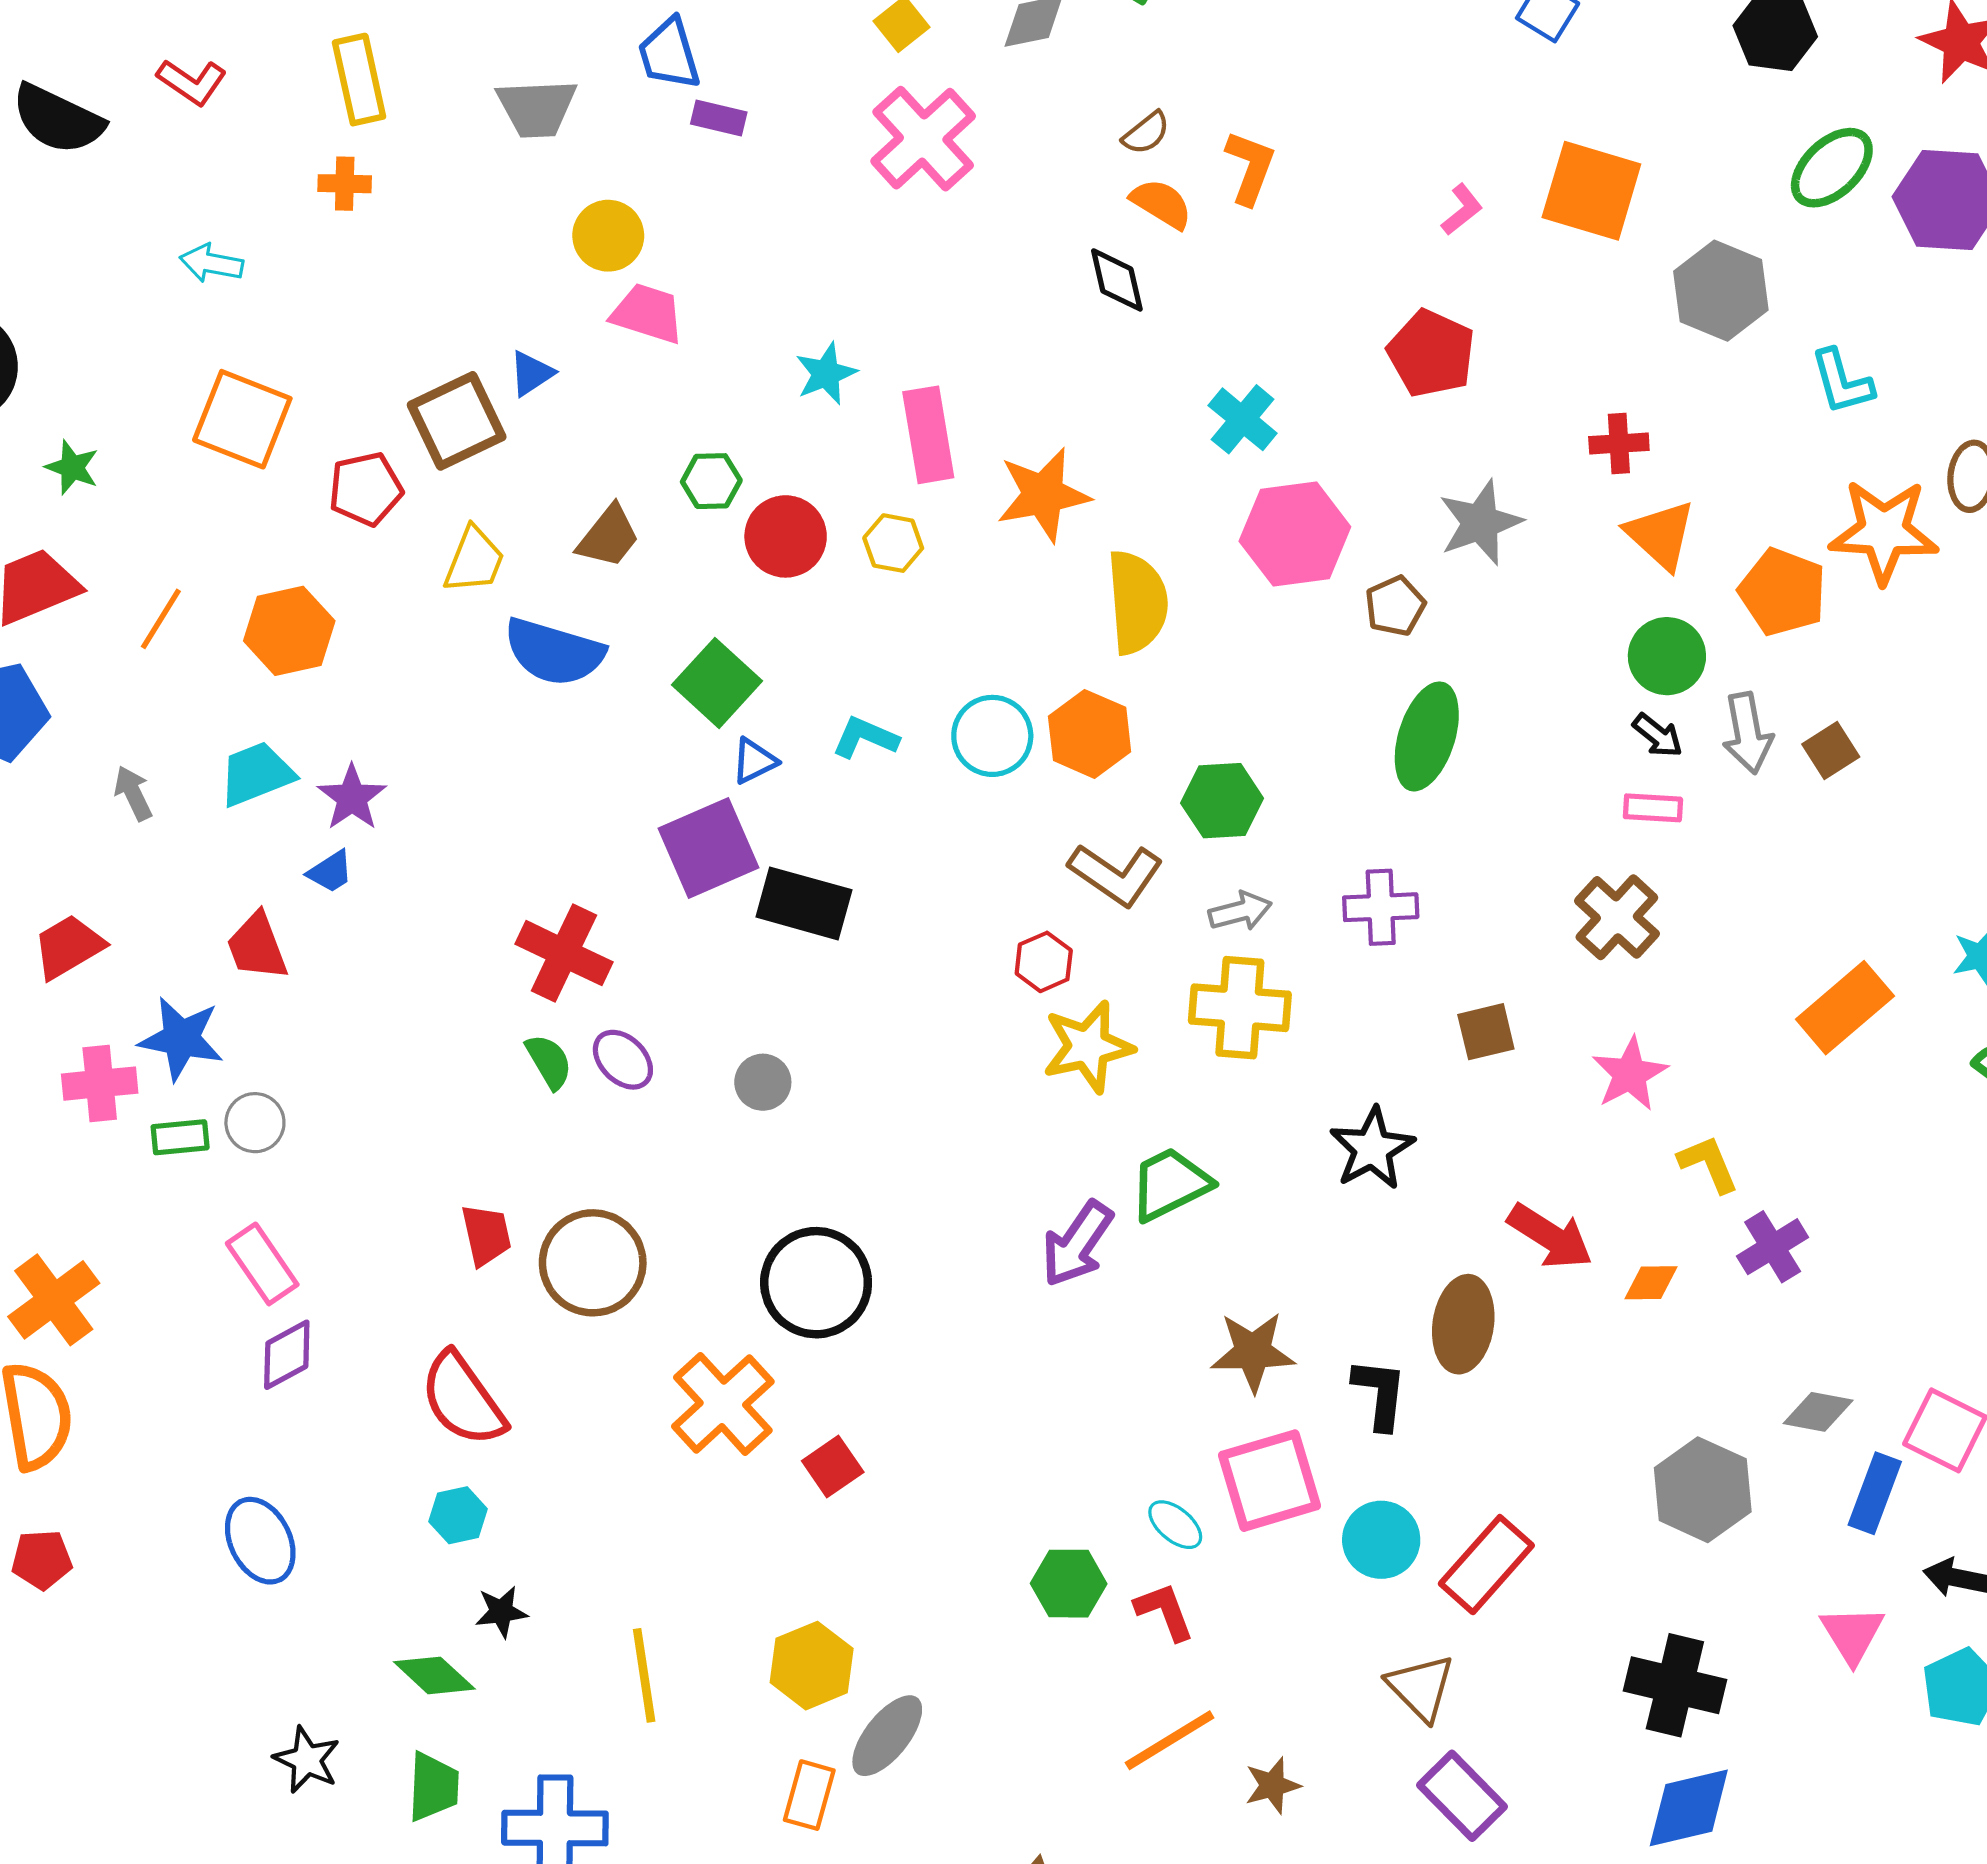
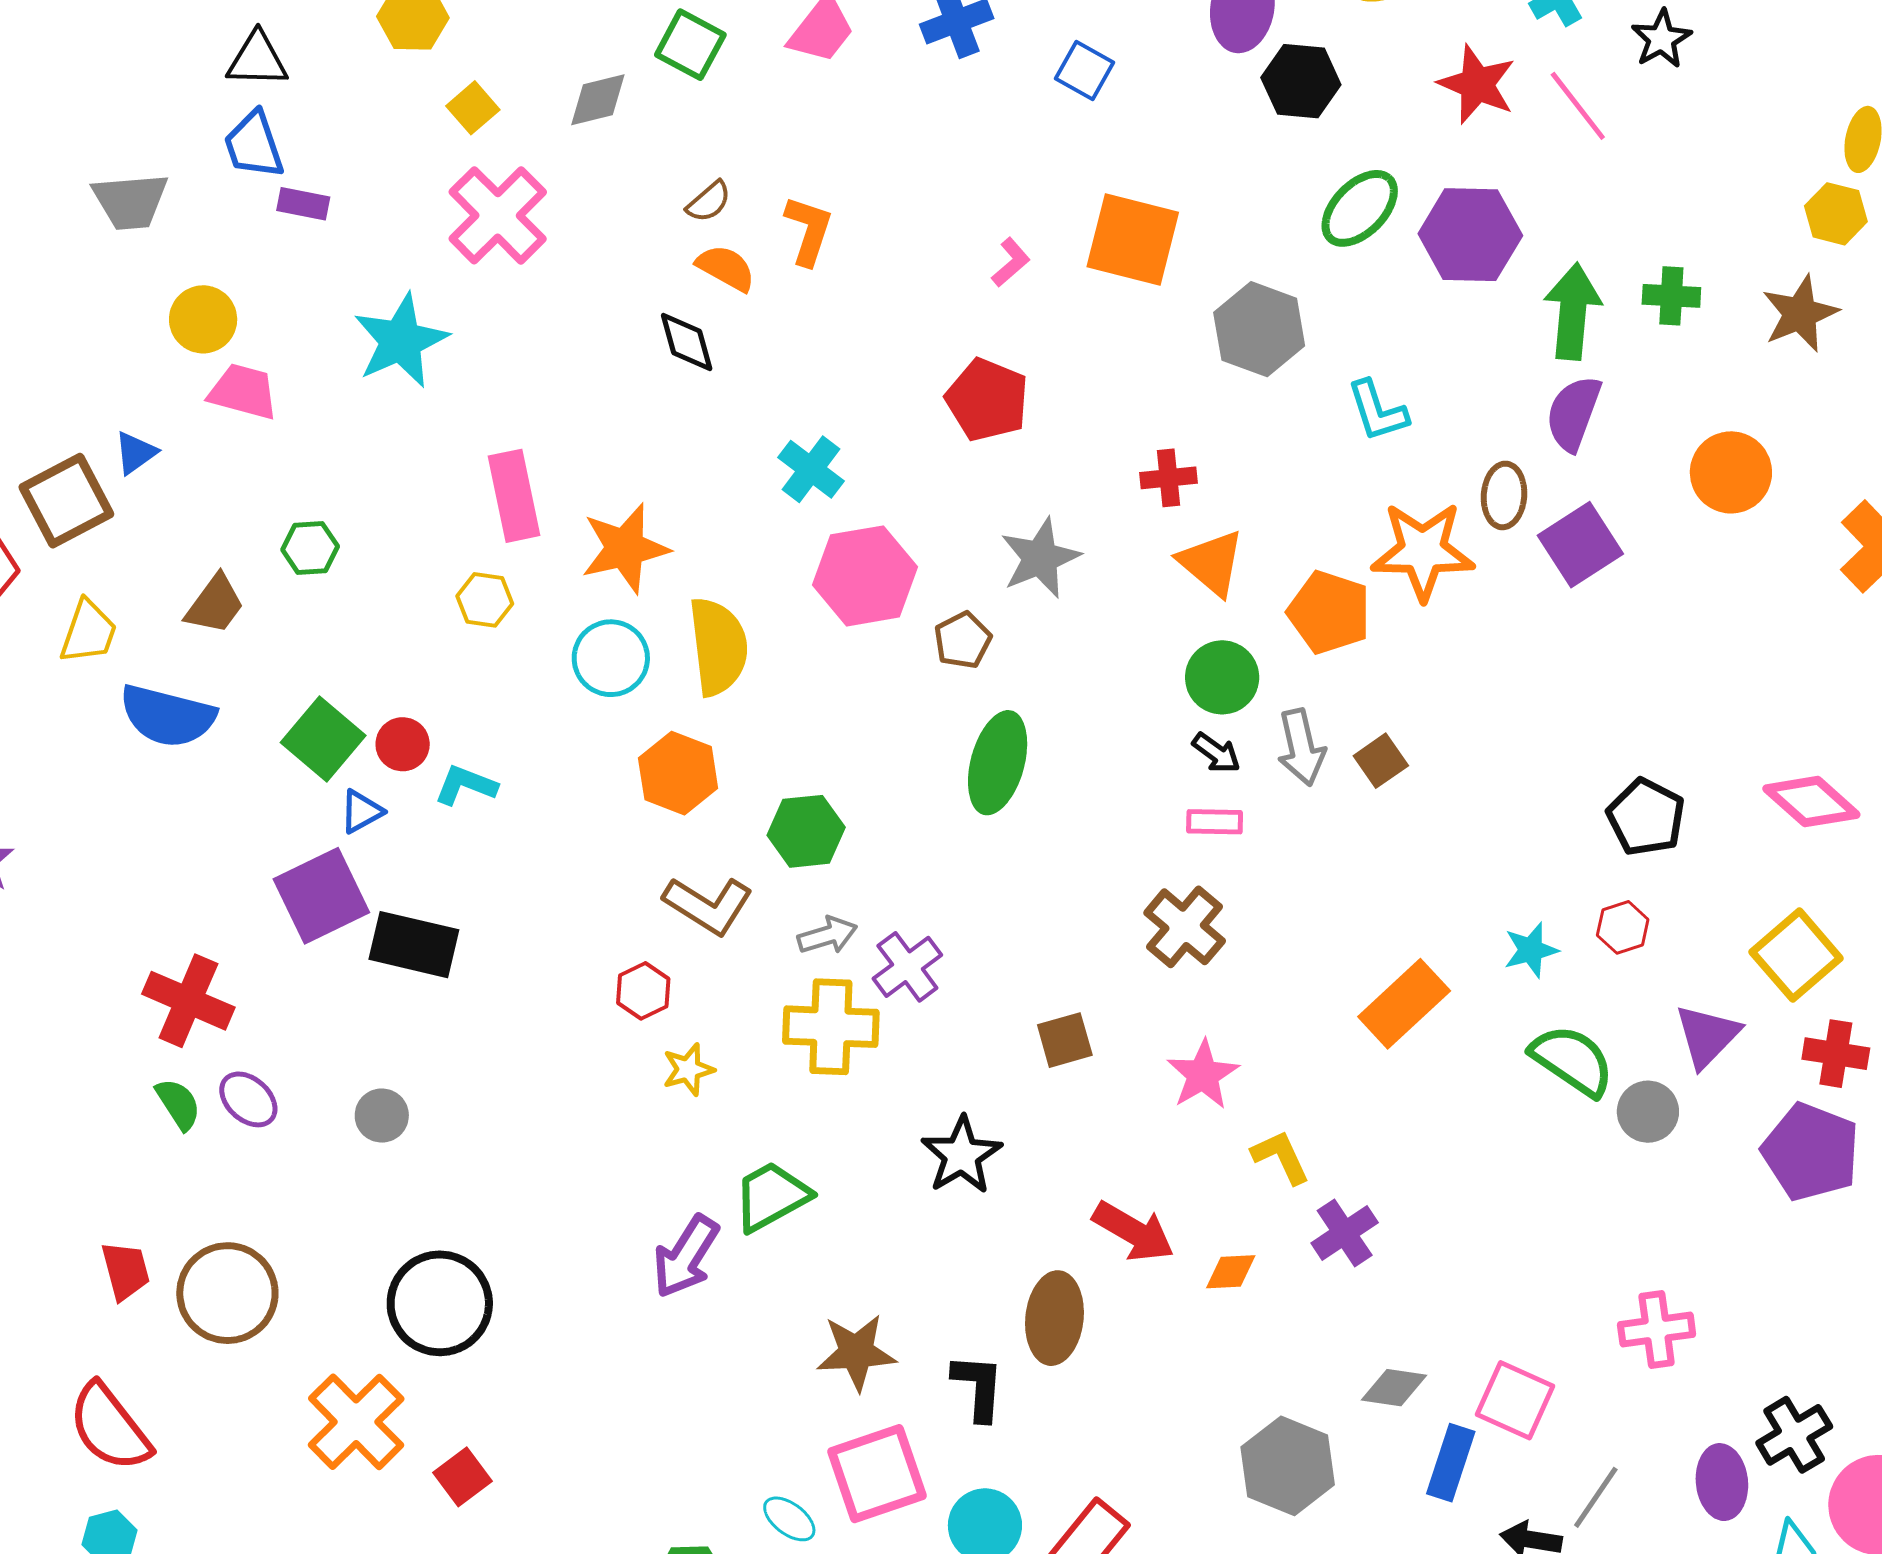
cyan star: (826, 374) -> (401, 341), moved, size x1.6
red circle: (786, 536) -> (403, 744), moved, size x0.7
cyan circle: (992, 736) -> (611, 658), moved
purple cross: (1381, 907) -> (907, 967), moved, turned -32
yellow star: (1088, 1047) -> (688, 1069), size x0.6

